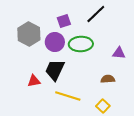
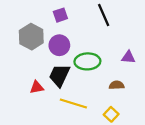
black line: (96, 14) -> (104, 15), turned -70
purple square: (64, 21) -> (60, 15), moved
green ellipse: (81, 44) -> (87, 61), moved

